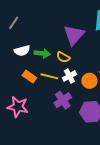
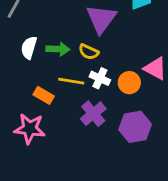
white semicircle: (22, 51) -> (29, 48), turned 126
white cross: (69, 76) -> (100, 78), turned -32
orange rectangle: (29, 77) -> (44, 95), moved

